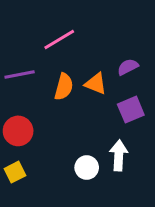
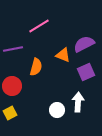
purple semicircle: (128, 67) -> (84, 44), size x1.5
orange semicircle: (64, 87) -> (36, 67), moved

